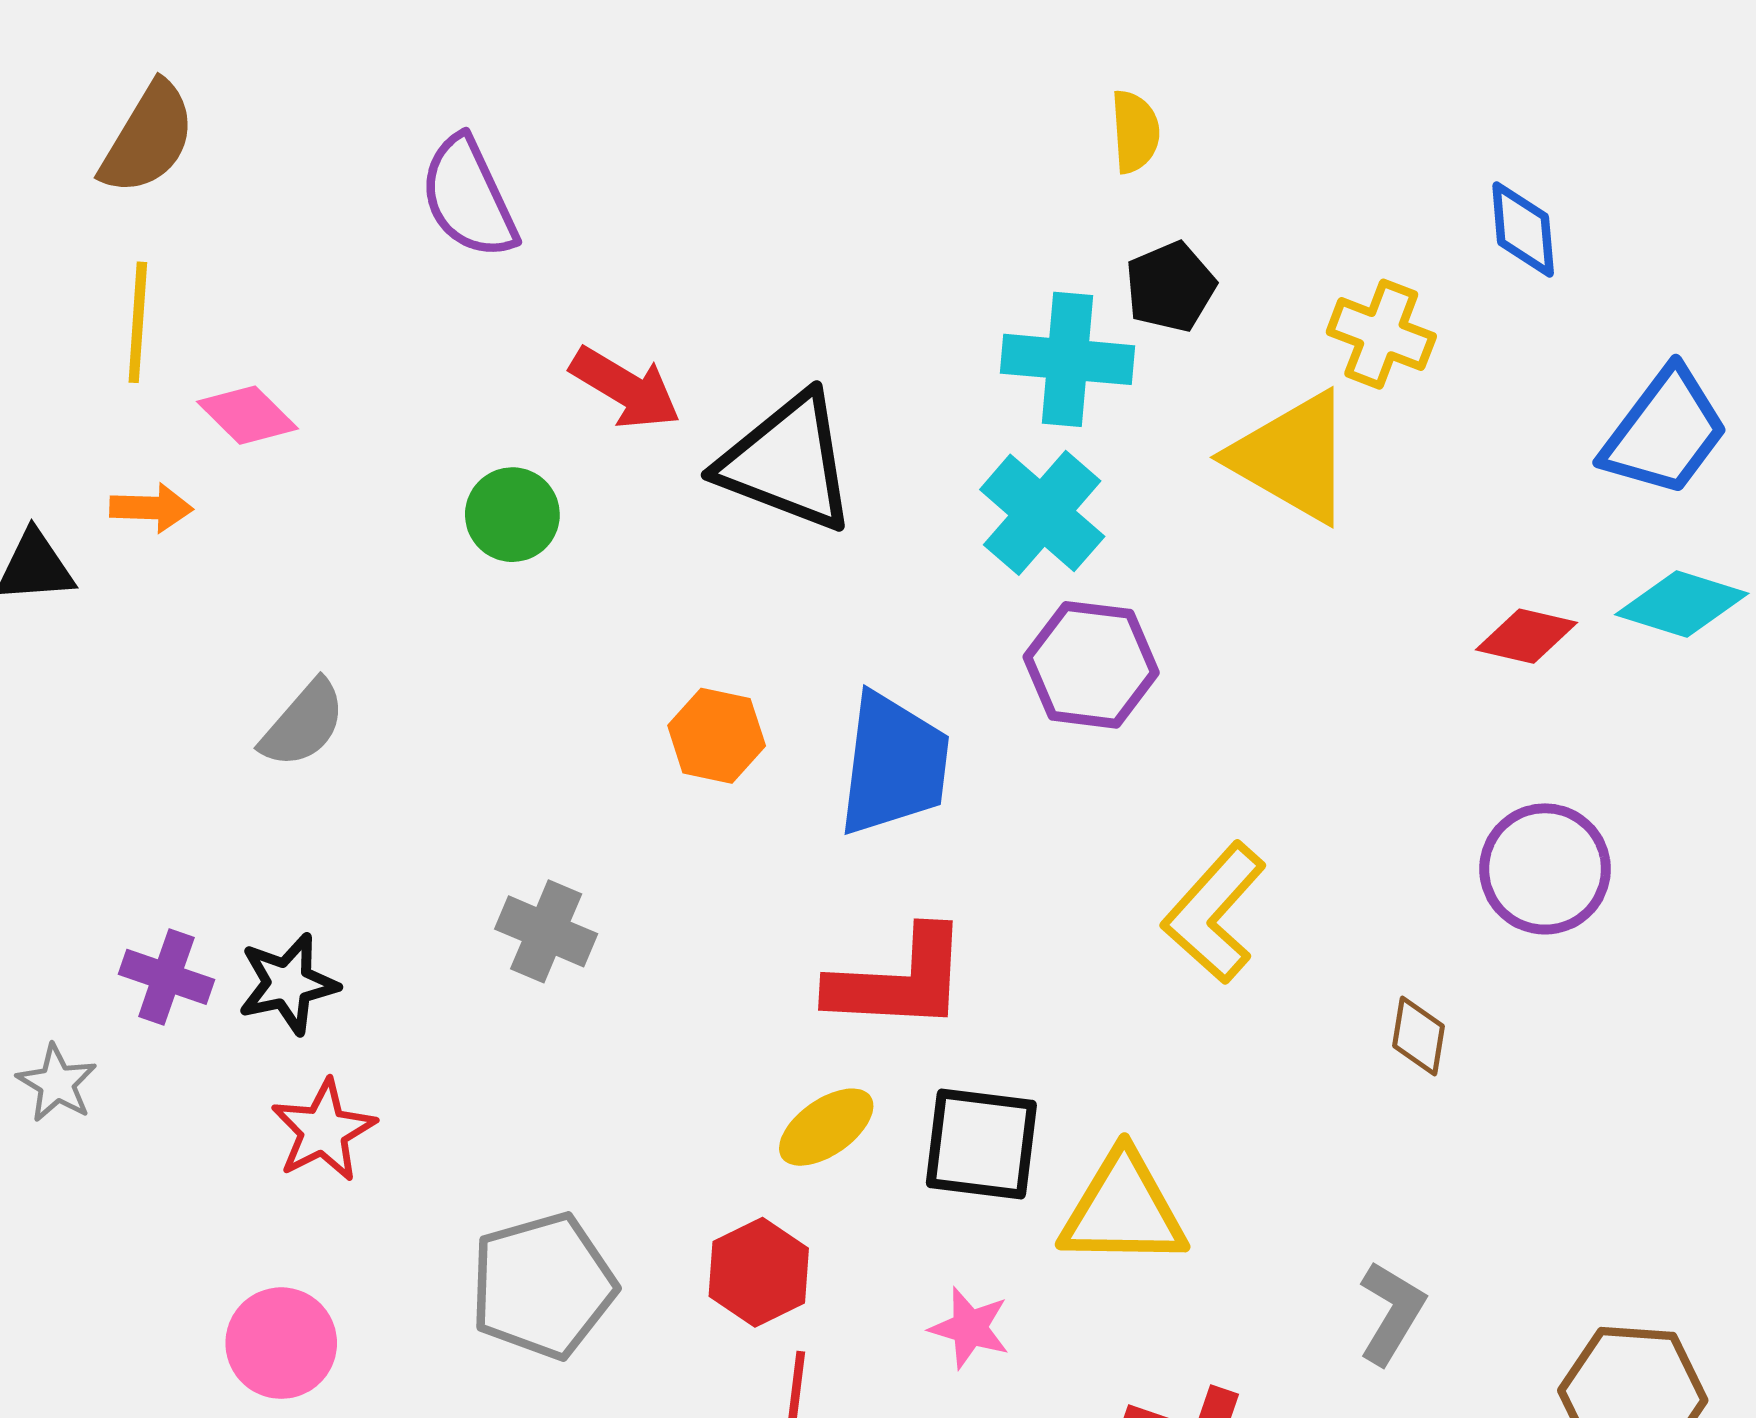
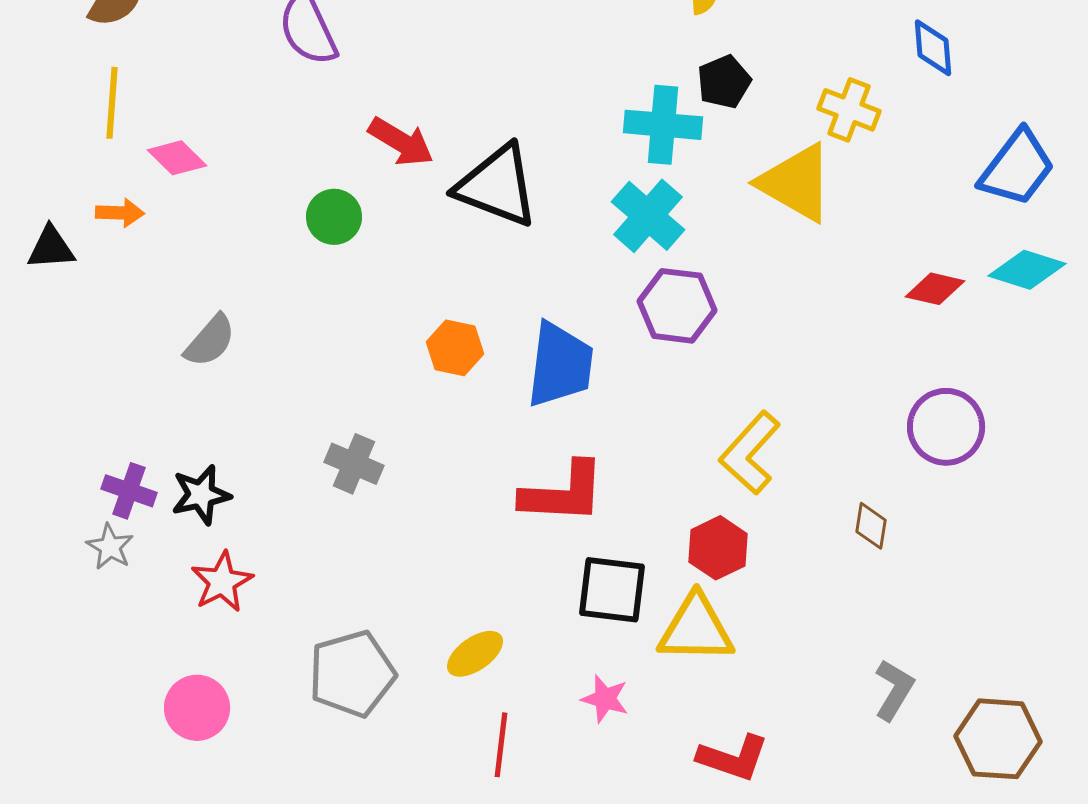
gray star: (57, 1083) -> (110, 547), moved
yellow ellipse: (826, 1127) -> (475, 654), moved
red hexagon: (759, 1272) -> (718, 548), moved
gray L-shape: (1391, 1313) -> (894, 690), moved

